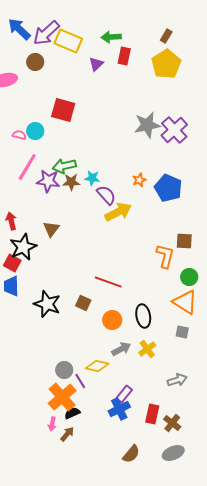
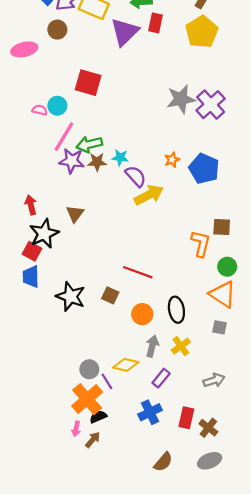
purple triangle: (96, 64) -> (125, 32), size x1.8
pink line: (27, 167) -> (64, 137), moved
gray arrow: (121, 349) -> (152, 346), turned -48
purple rectangle: (124, 394) -> (161, 378), moved

